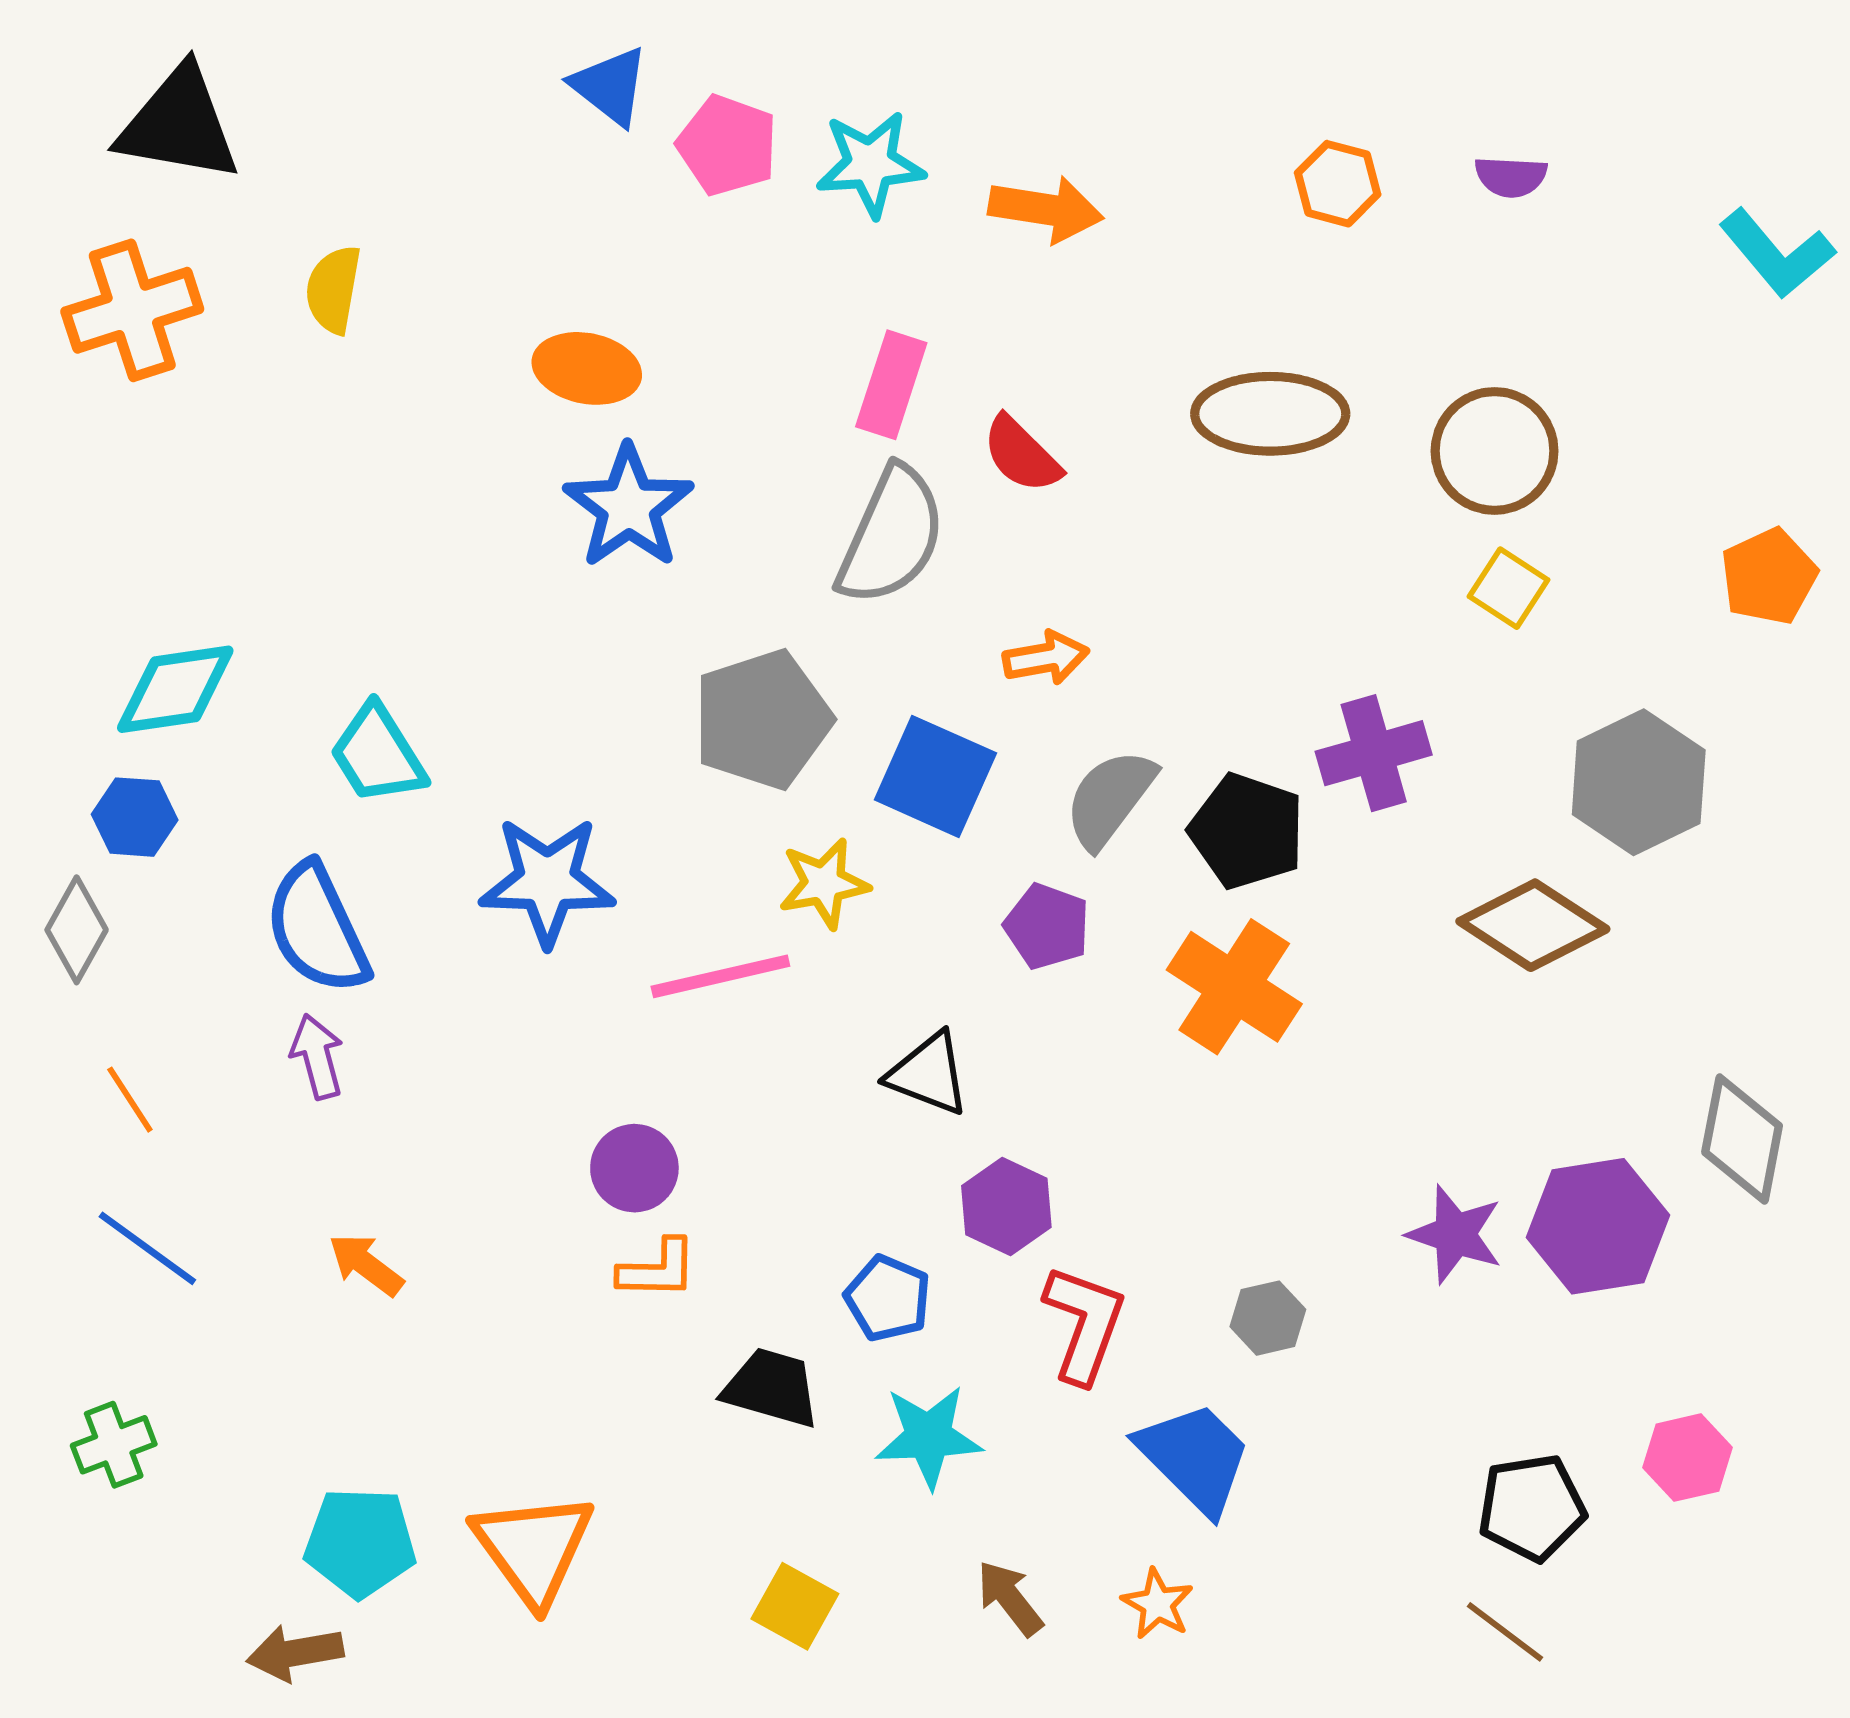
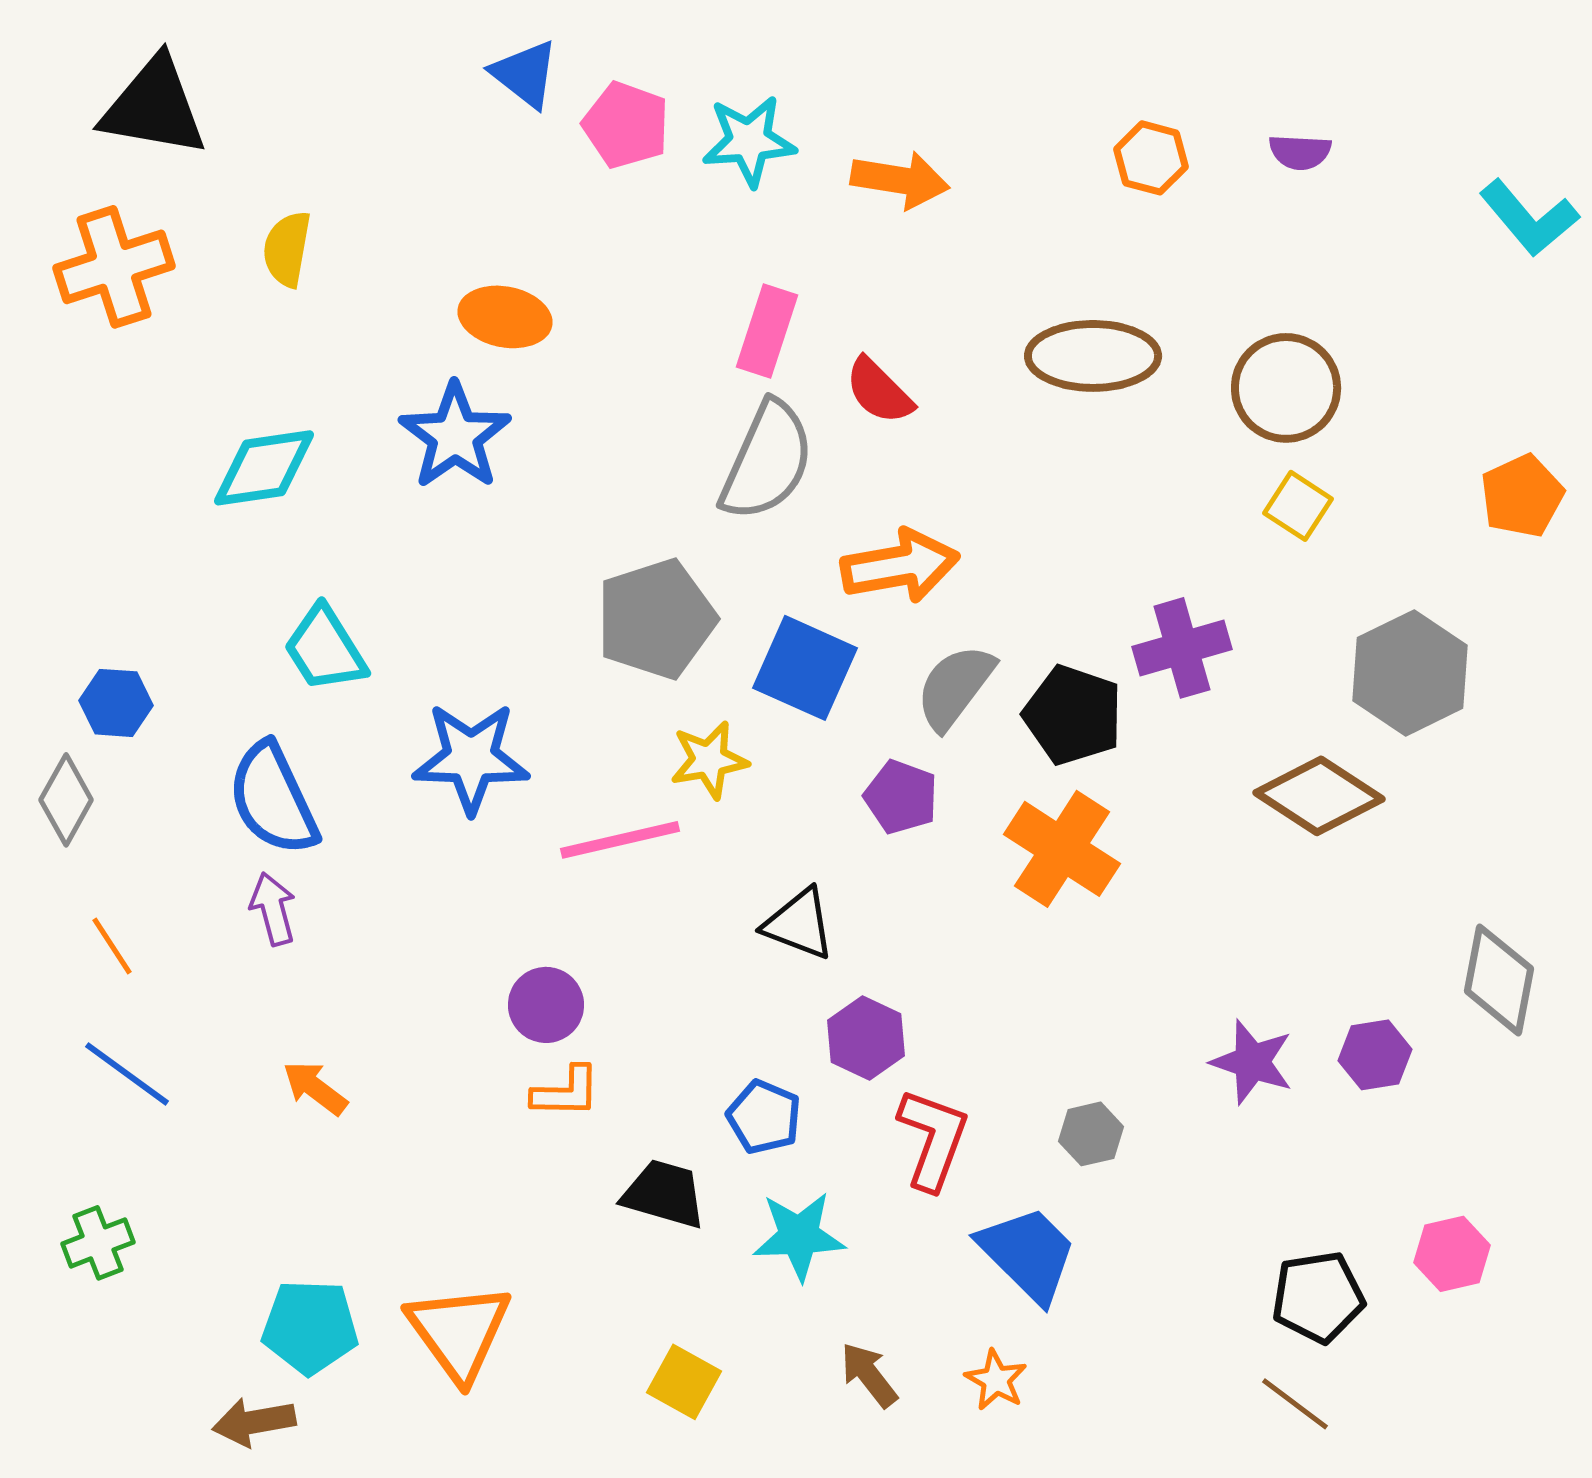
blue star: (629, 507) -> (455, 436), moved
orange arrow: (1046, 658) -> (900, 566), size x1.6
cyan diamond: (175, 689) -> (264, 468), moved
purple hexagon: (1598, 1226) -> (1375, 1055), size x0.6

